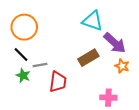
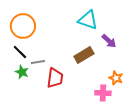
purple arrow: (115, 43) -> (109, 41), size x0.7
orange star: (122, 66) -> (116, 78), moved

